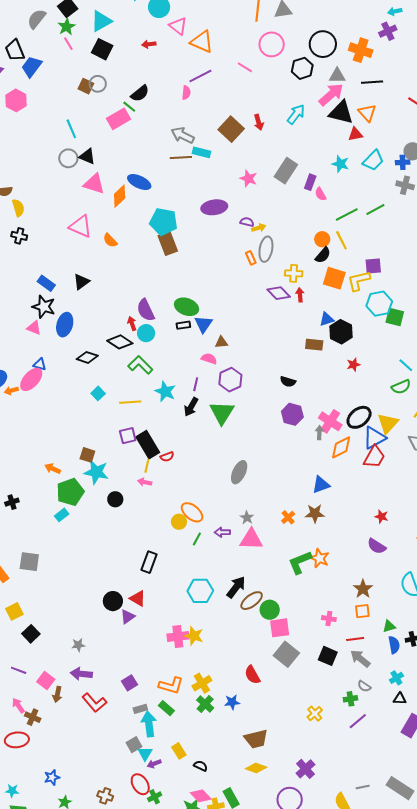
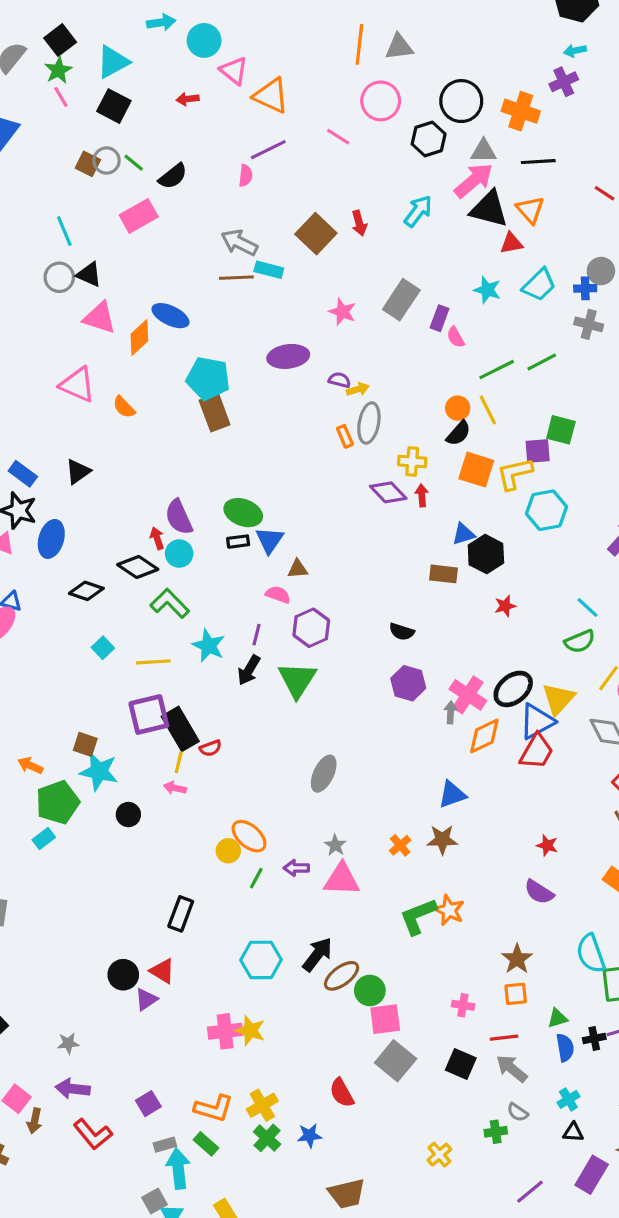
green line: (129, 107) -> (134, 163), moved
green square: (395, 317) -> (561, 430), moved
purple square: (128, 436) -> (149, 715), size x1.5
purple line: (358, 721) -> (530, 1192), moved

